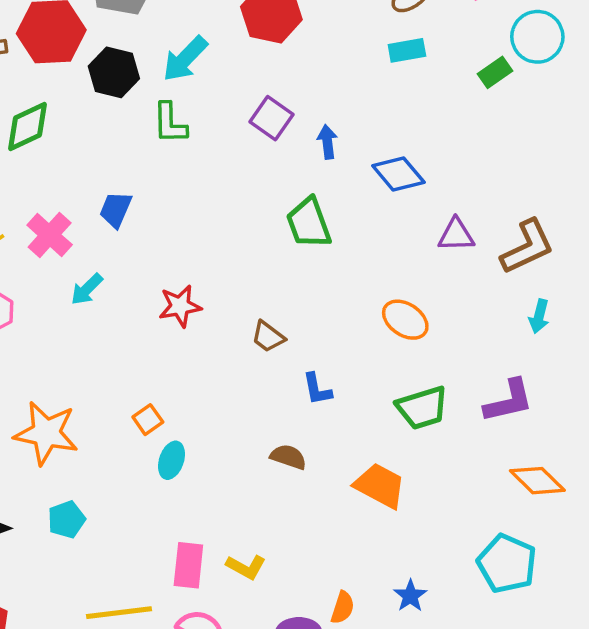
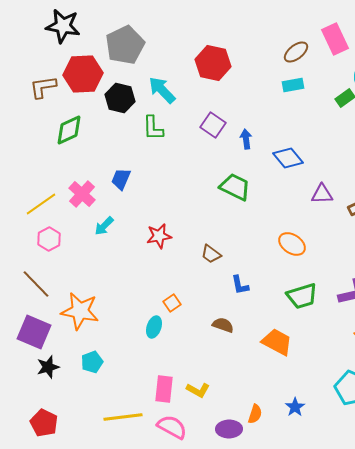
cyan arrow: (185, 59) -> (162, 90), turned 92
green trapezoid: (309, 223) -> (235, 187), turned 136
orange square: (148, 420) -> (172, 303), moved

